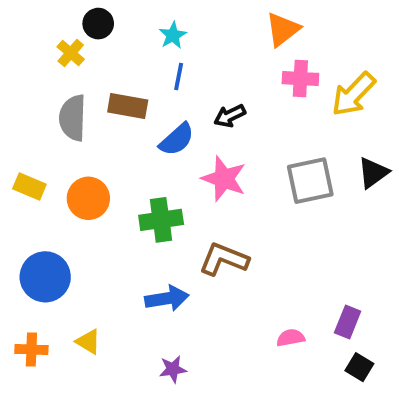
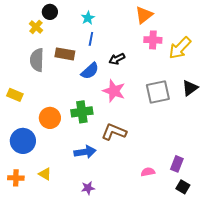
orange circle: (88, 198) -> (50, 118), moved

